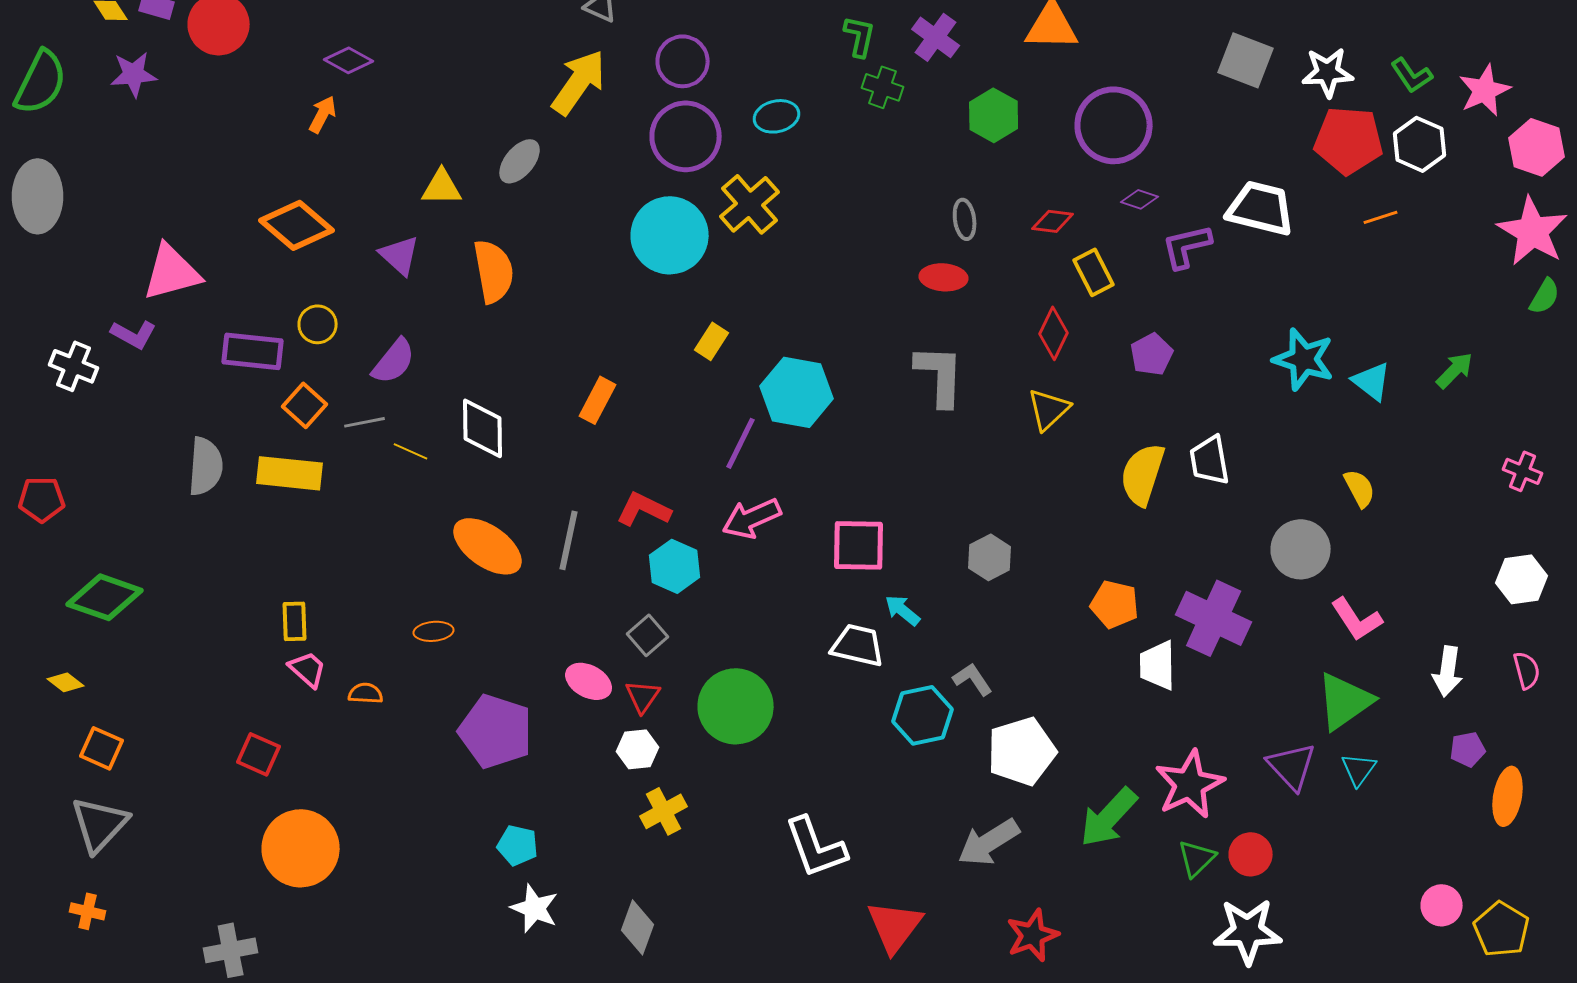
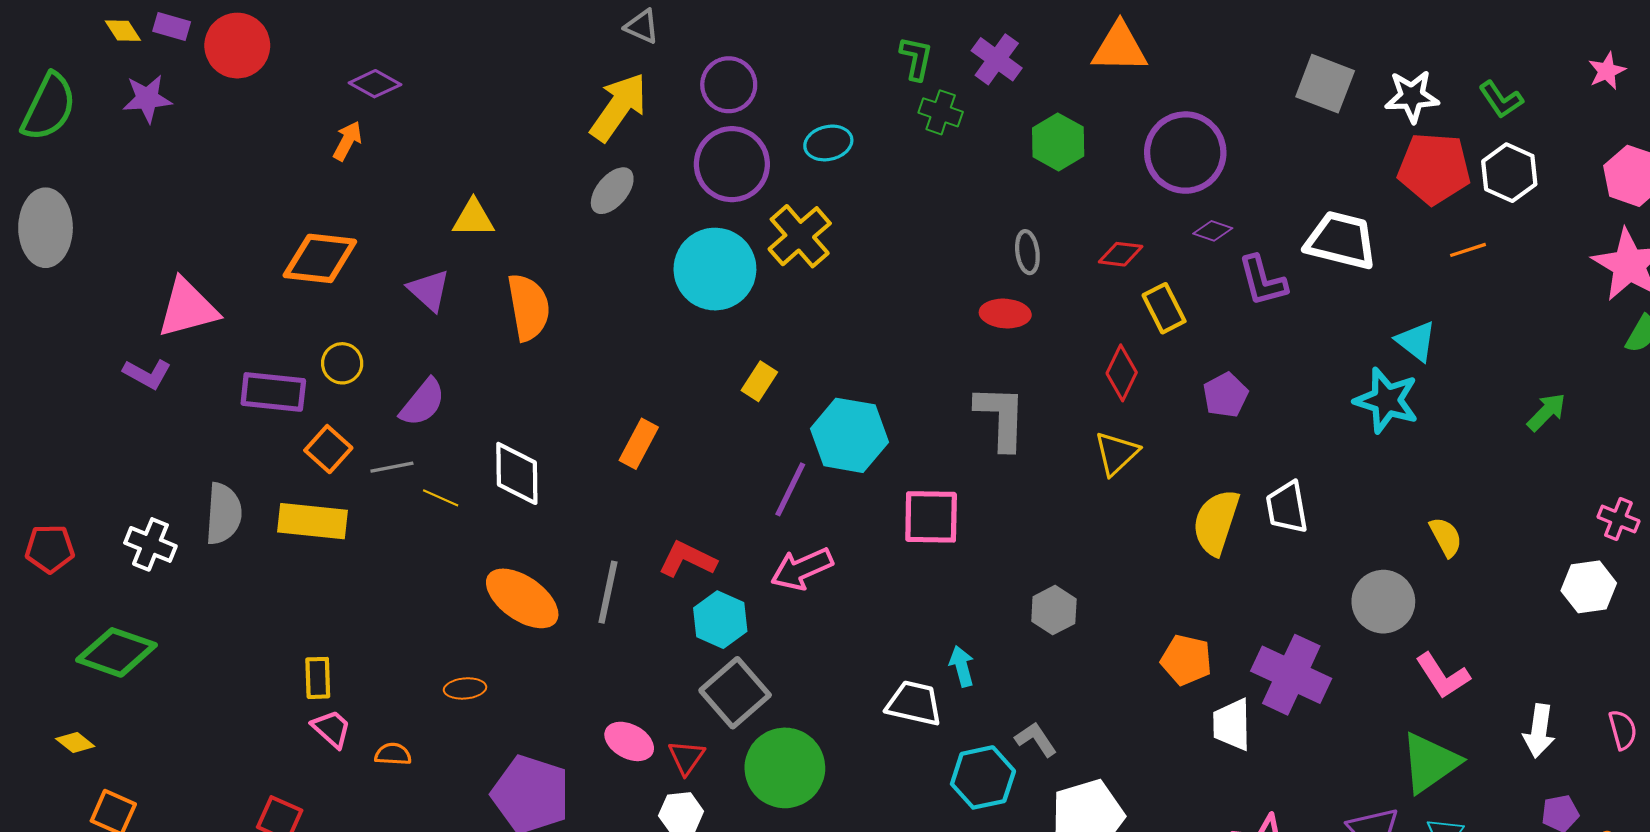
pink star: (1485, 90) -> (1607, 71), moved, size x0.7
gray ellipse: (520, 161) -> (612, 191), moved
orange diamond: (297, 225) -> (320, 258), turned -34
purple L-shape: (1187, 246) -> (1263, 281), turned -92
white cross: (74, 366) -> (150, 544), moved
cyan triangle: (1372, 381) -> (1416, 341), moved
pink square: (859, 545) -> (931, 517), moved
white hexagon: (1522, 579) -> (1589, 587), moved
cyan arrow: (903, 610) -> (962, 666), turned 36
gray square: (648, 635) -> (735, 693), moved, size x1.6

